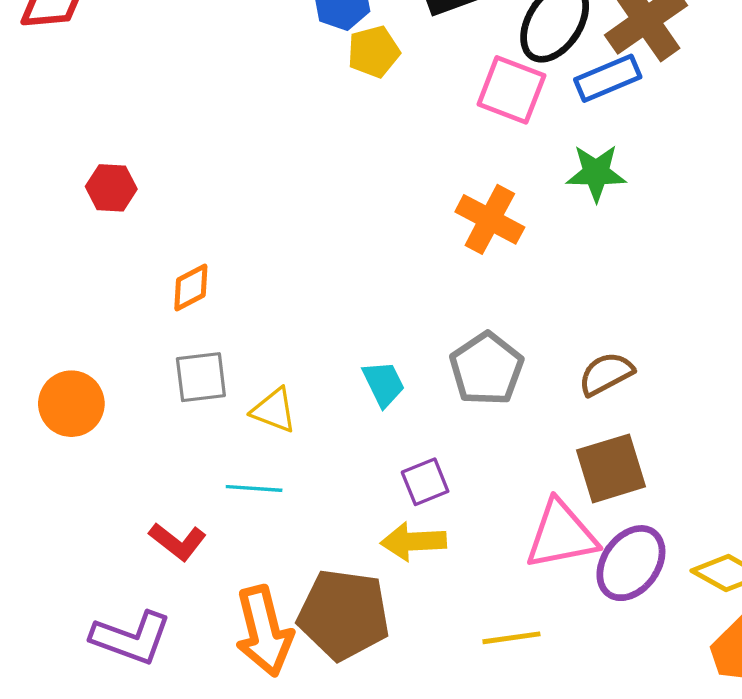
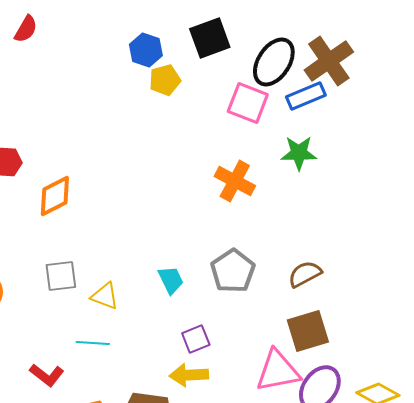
orange diamond: (191, 287) -> (55, 196), moved, size x1.4

